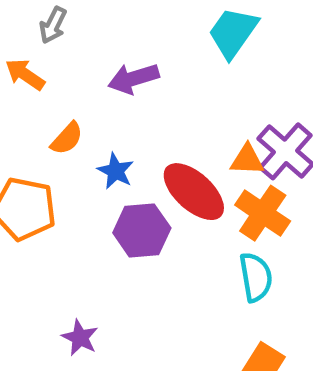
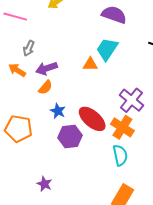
purple arrow: (134, 78) -> (47, 68), moved
orange semicircle: (67, 138) -> (45, 87), moved
orange triangle: (247, 160) -> (90, 64), moved

